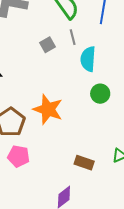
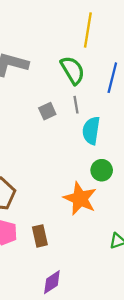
orange star: (48, 109) -> (80, 199), moved
brown rectangle: (84, 163) -> (40, 236), moved, turned 54

